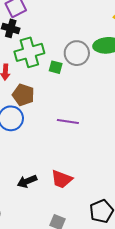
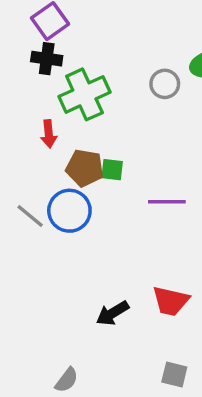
gray circle: (77, 53) -> (165, 84), size x0.7
green square: (56, 67) -> (112, 170), moved

